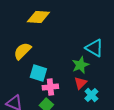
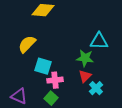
cyan triangle: (94, 48) -> (99, 41), turned -30
green star: (80, 65) -> (85, 58), turned 30

